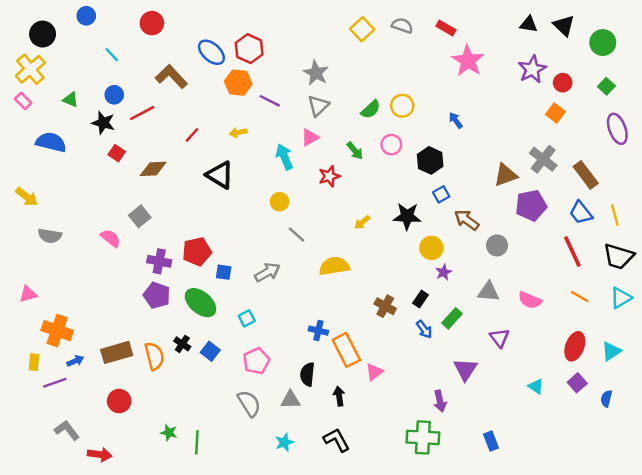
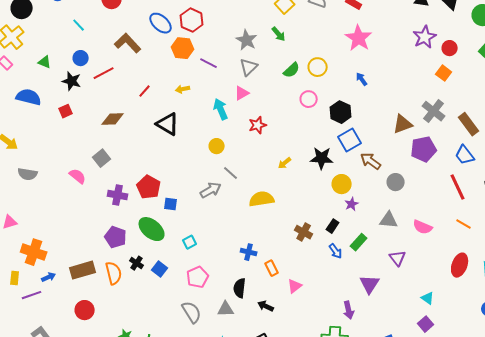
pink star: (468, 61) -> (359, 38), moved
green arrow: (355, 151) -> (279, 34), moved
red square: (117, 153) -> (66, 111), moved, turned 32
blue square: (441, 194) -> (350, 140), size x1.6
red pentagon: (197, 252) -> (149, 187), turned -30
gray arrow: (267, 272) -> (211, 190), moved
purple pentagon: (157, 295) -> (116, 237), moved
orange rectangle: (346, 350) -> (272, 268), size x0.6
purple square: (577, 383) -> (426, 324), moved
black arrow: (339, 396) -> (266, 306), turned -56

